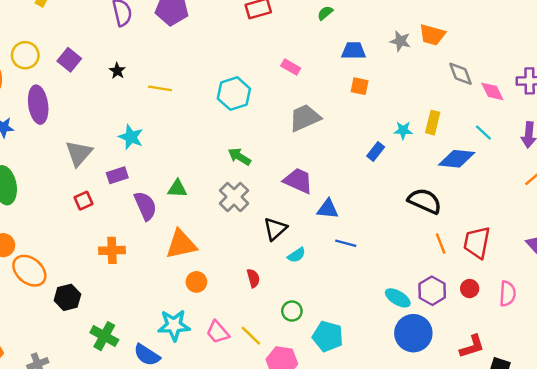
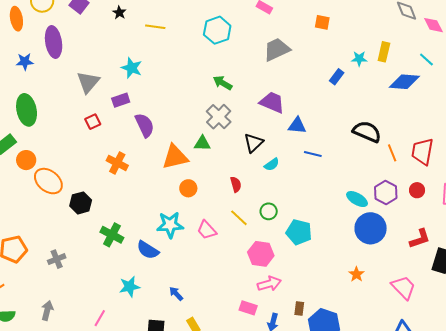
green triangle: (177, 189) -> (202, 143), moved
black semicircle: (425, 201) -> (367, 132), moved
orange cross: (112, 250) -> (117, 163), turned 30
yellow line: (251, 336) -> (239, 218), moved

